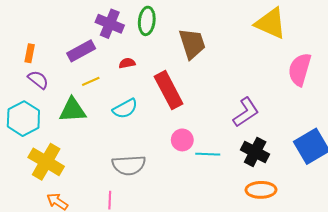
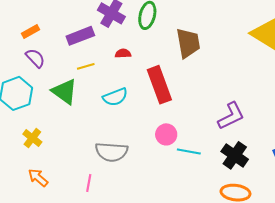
orange rectangle: (30, 53) -> (31, 31), turned 42
green triangle: (73, 110) -> (64, 92), turned 32
yellow cross: (46, 162) -> (32, 138), size x0.6

